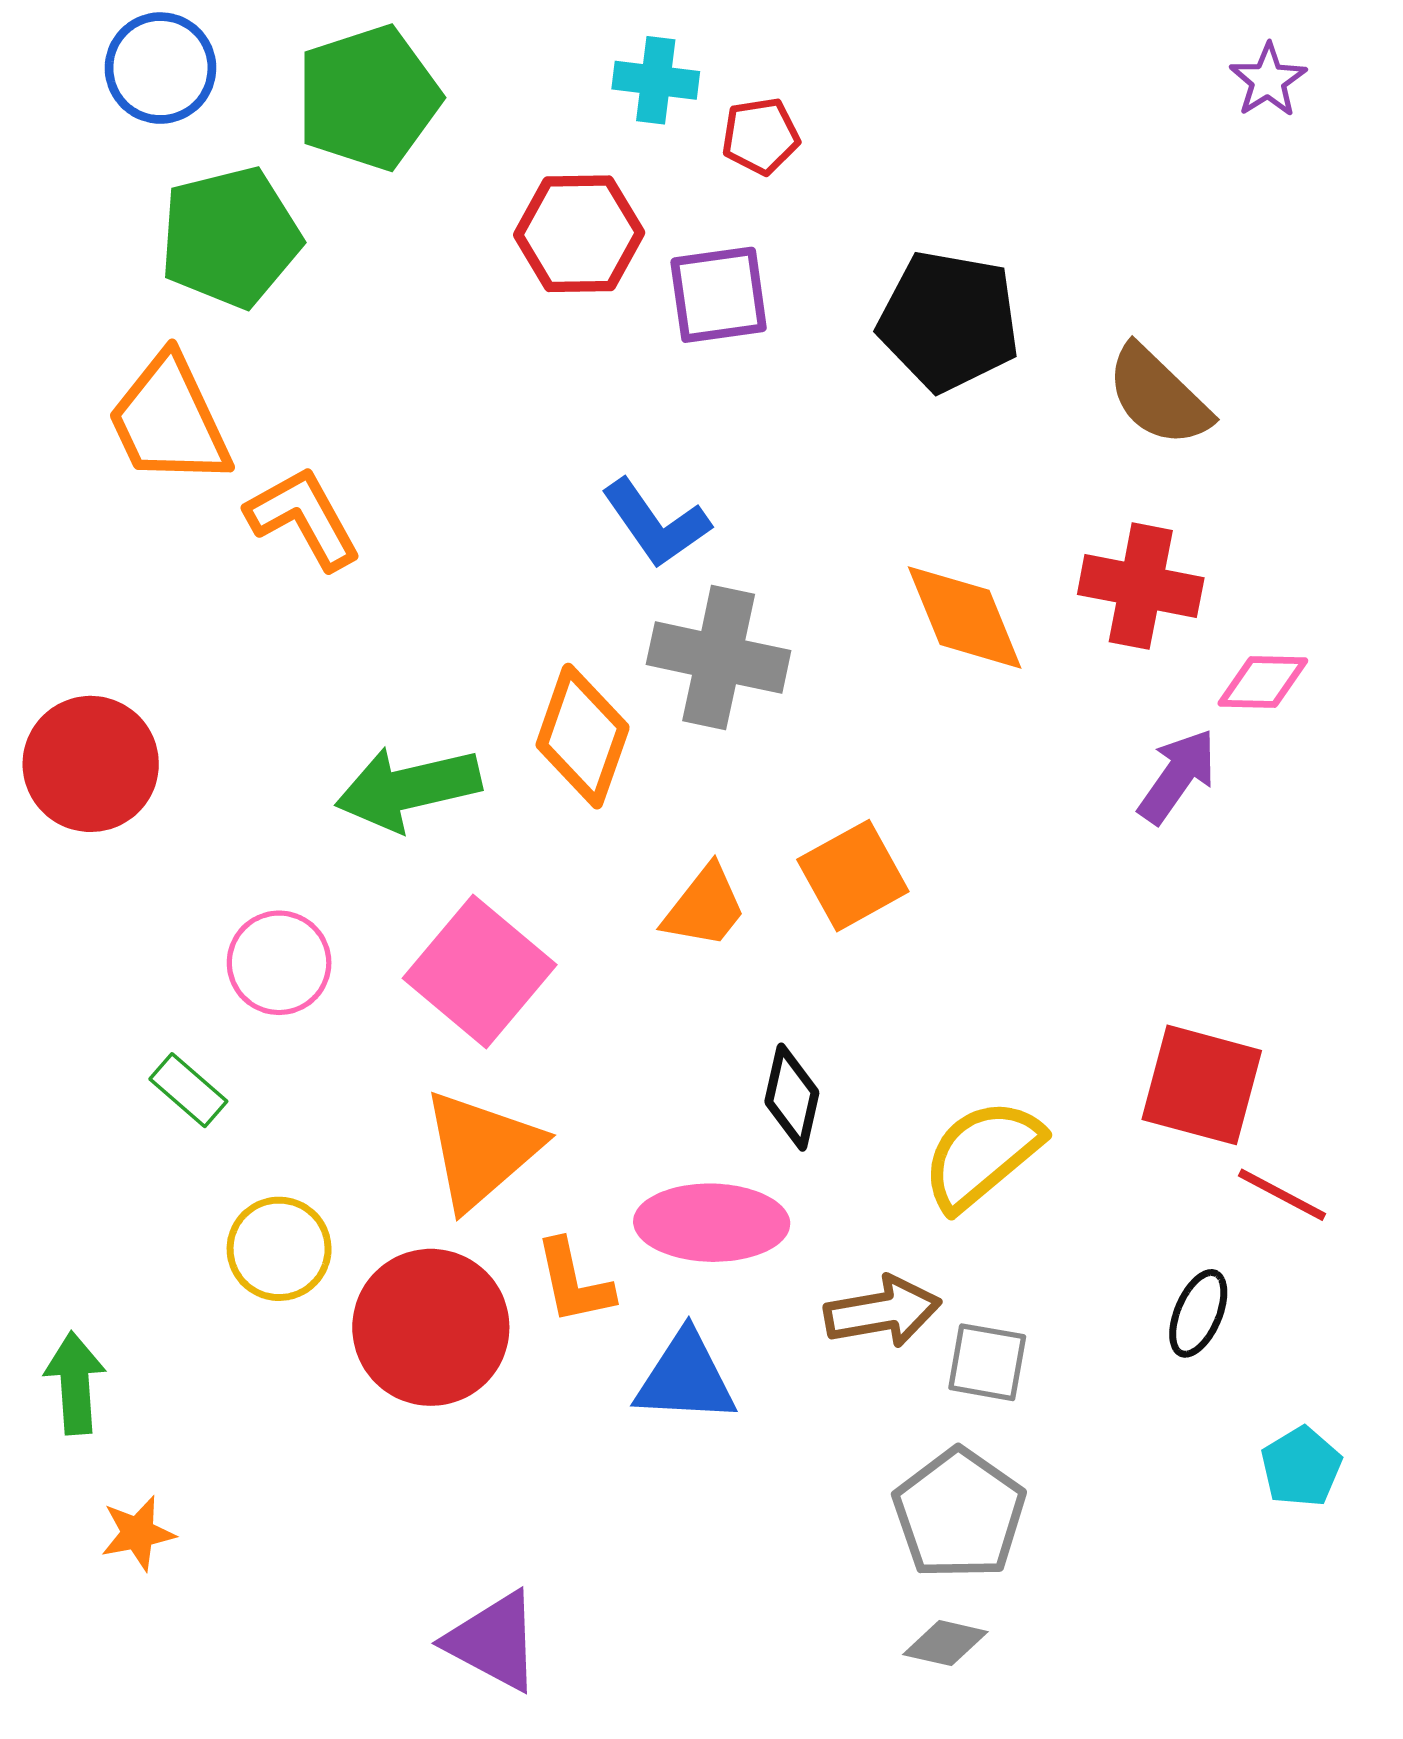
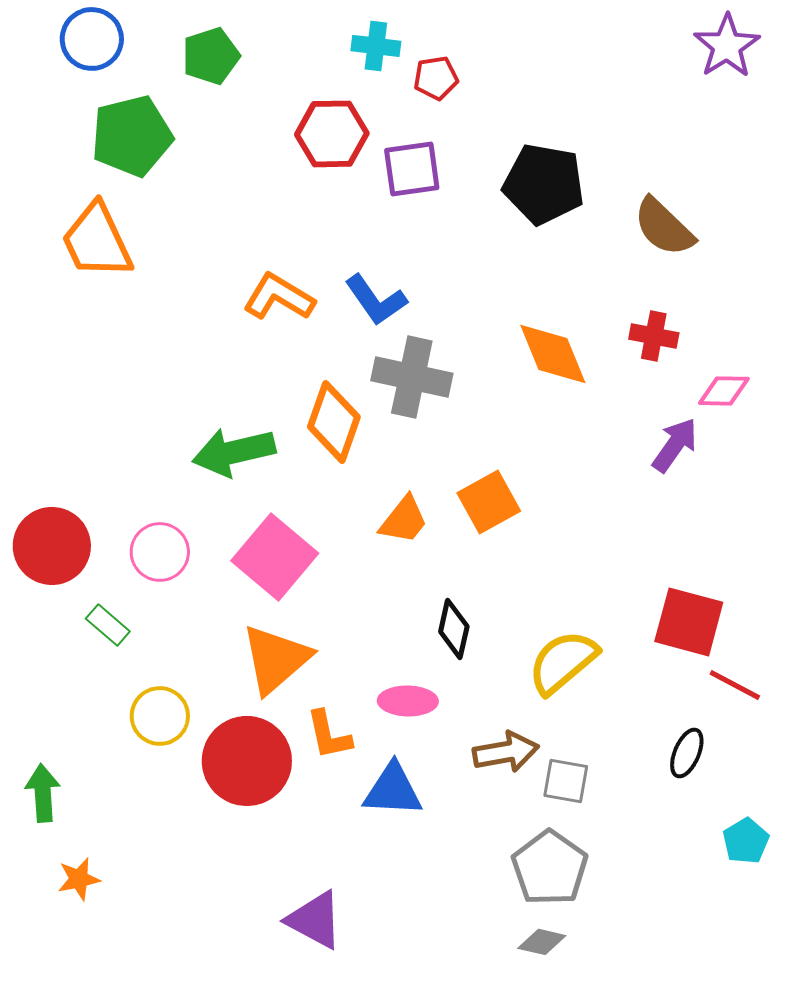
purple star: (1268, 80) -> (727, 46), size x1.5
green pentagon: (368, 98) -> (211, 56), size x0.7
orange L-shape: (303, 518) -> (279, 297), moved, turned -30
red cross: (1141, 586) -> (654, 336), size x0.7
red circle: (91, 764) -> (52, 546), moved
pink ellipse: (712, 1223) -> (408, 701), size x0.7
purple triangle: (494, 1641) -> (315, 920), moved

